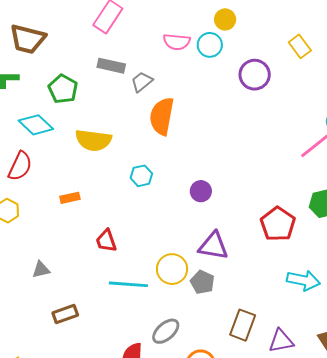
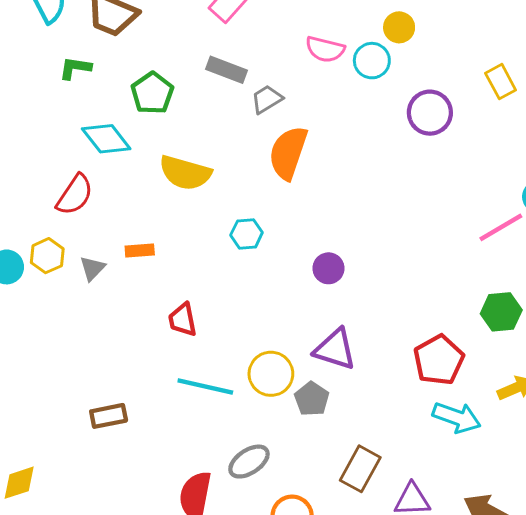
red pentagon: (278, 224) -> (439, 360), moved
gray triangle: (41, 270) -> (92, 268), moved, turned -42

